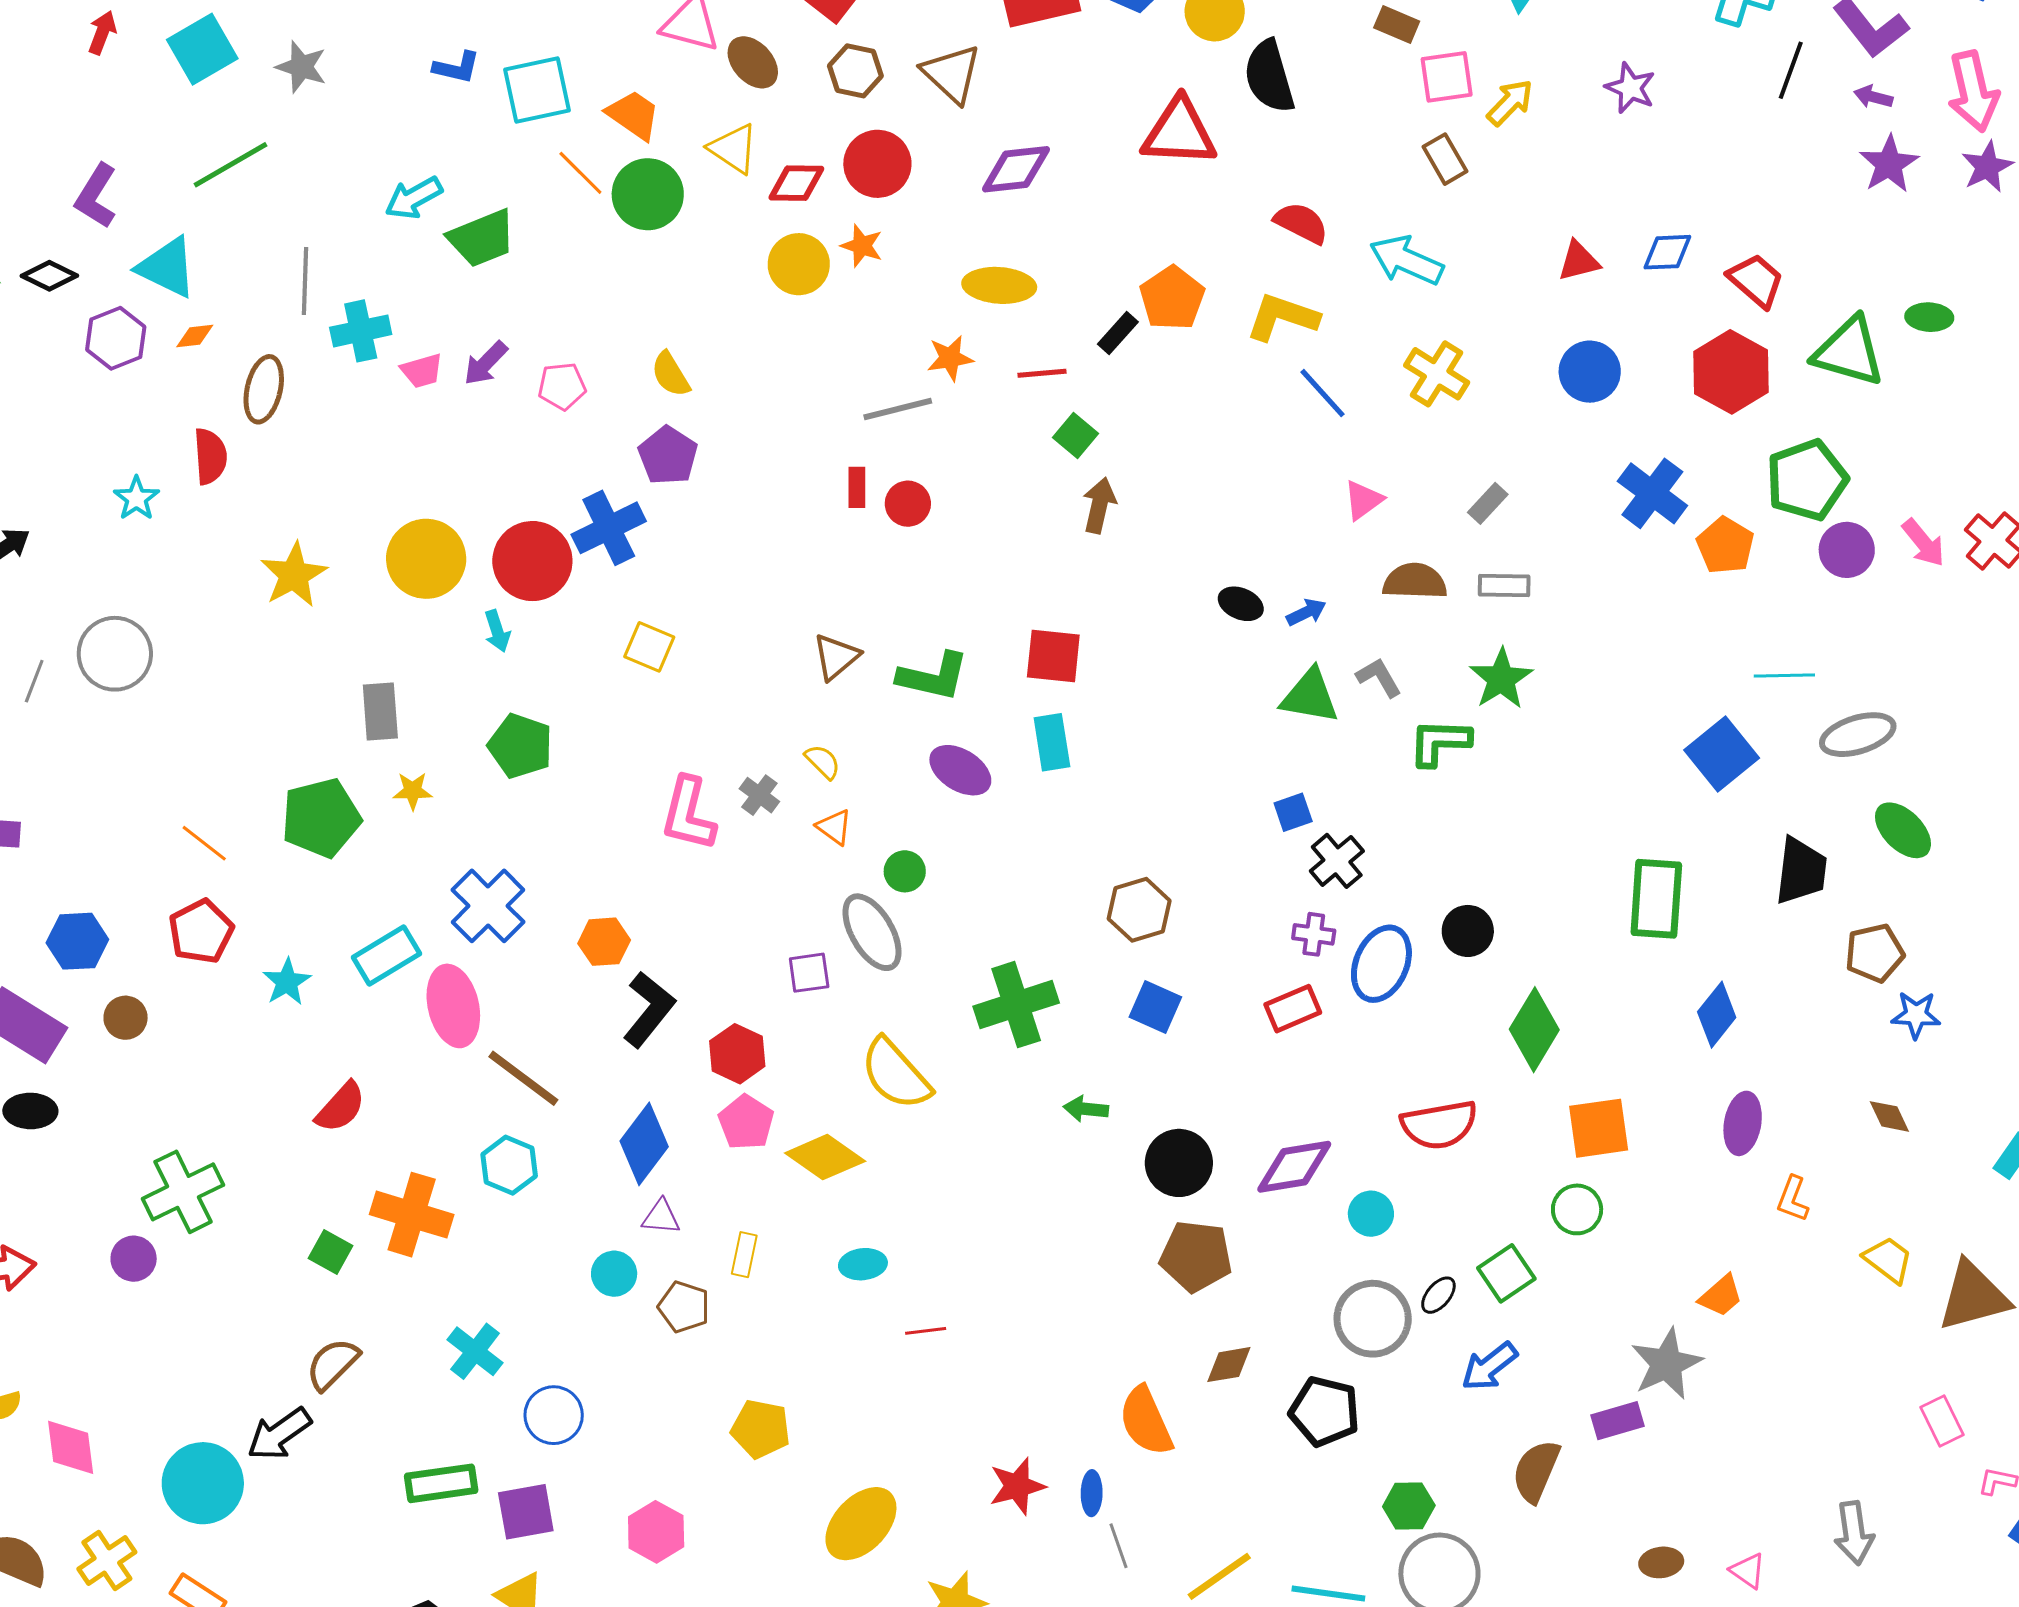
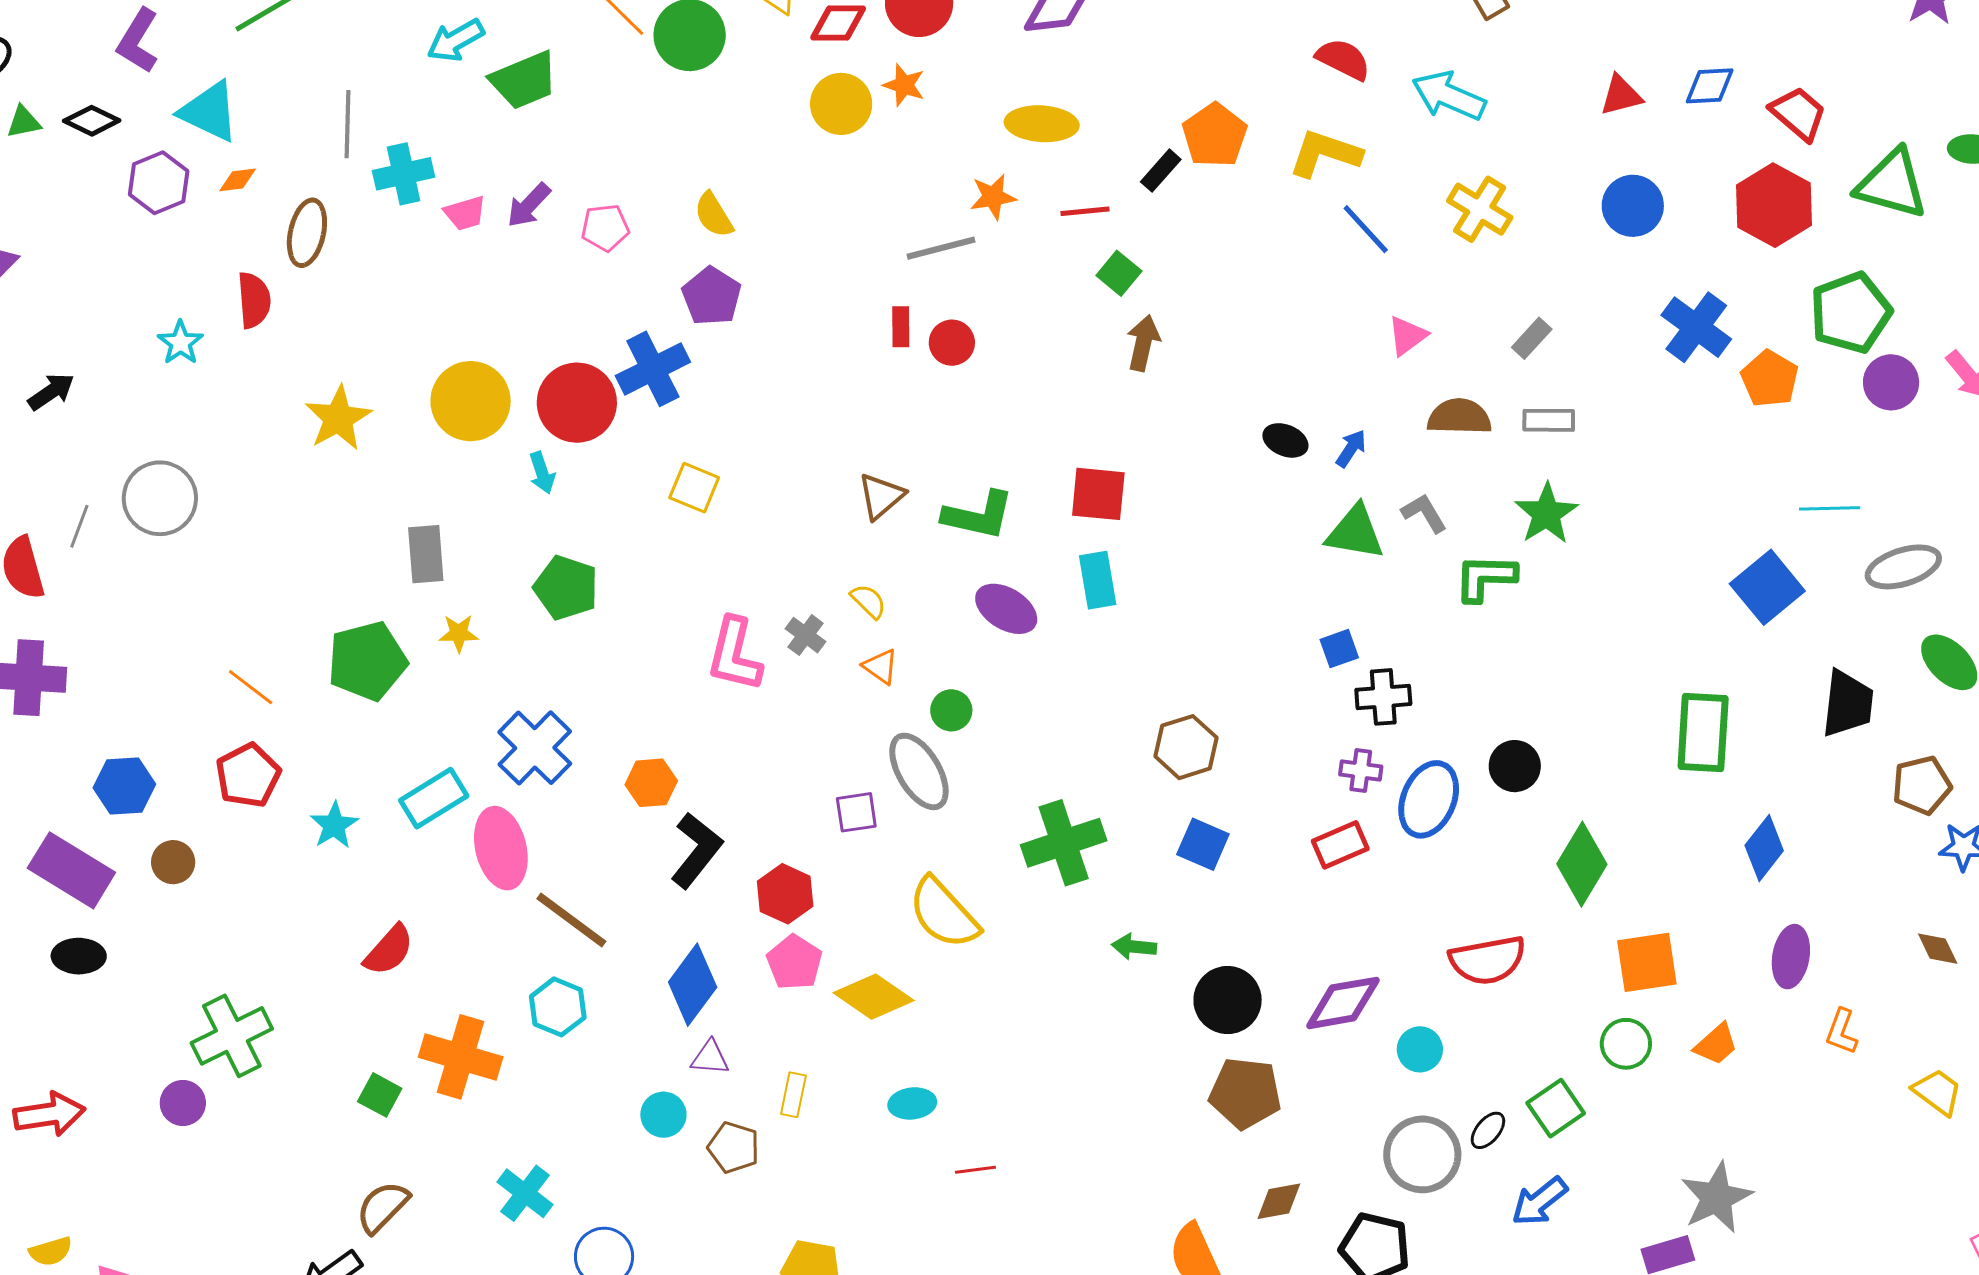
blue arrow: (1306, 612) -> (1351, 448), turned -30
black cross: (1337, 861) -> (1383, 697), turned 36
orange trapezoid: (1721, 1296) -> (1716, 1044), moved

